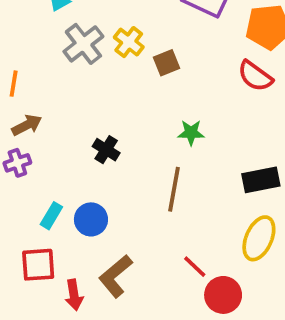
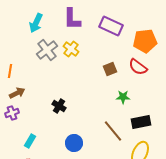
brown square: (166, 63) -> (110, 69), moved
green star: (191, 133) -> (123, 97), moved
brown line: (174, 189) -> (113, 131), moved, turned -50
blue circle: (91, 219) -> (74, 143), moved

